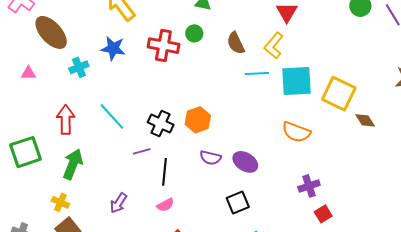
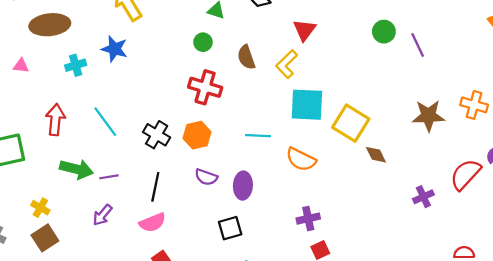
brown ellipse: (51, 32) -> (50, 25), turned -60
red cross: (163, 46) -> (205, 87), moved
cyan line: (257, 73) -> (258, 136), moved
purple line: (142, 151) -> (109, 177), moved
purple ellipse: (245, 162) -> (243, 186), turned 55
green arrow: (73, 164) -> (76, 169), moved, turned 76
pink semicircle: (165, 205) -> (152, 222), size x1.4

